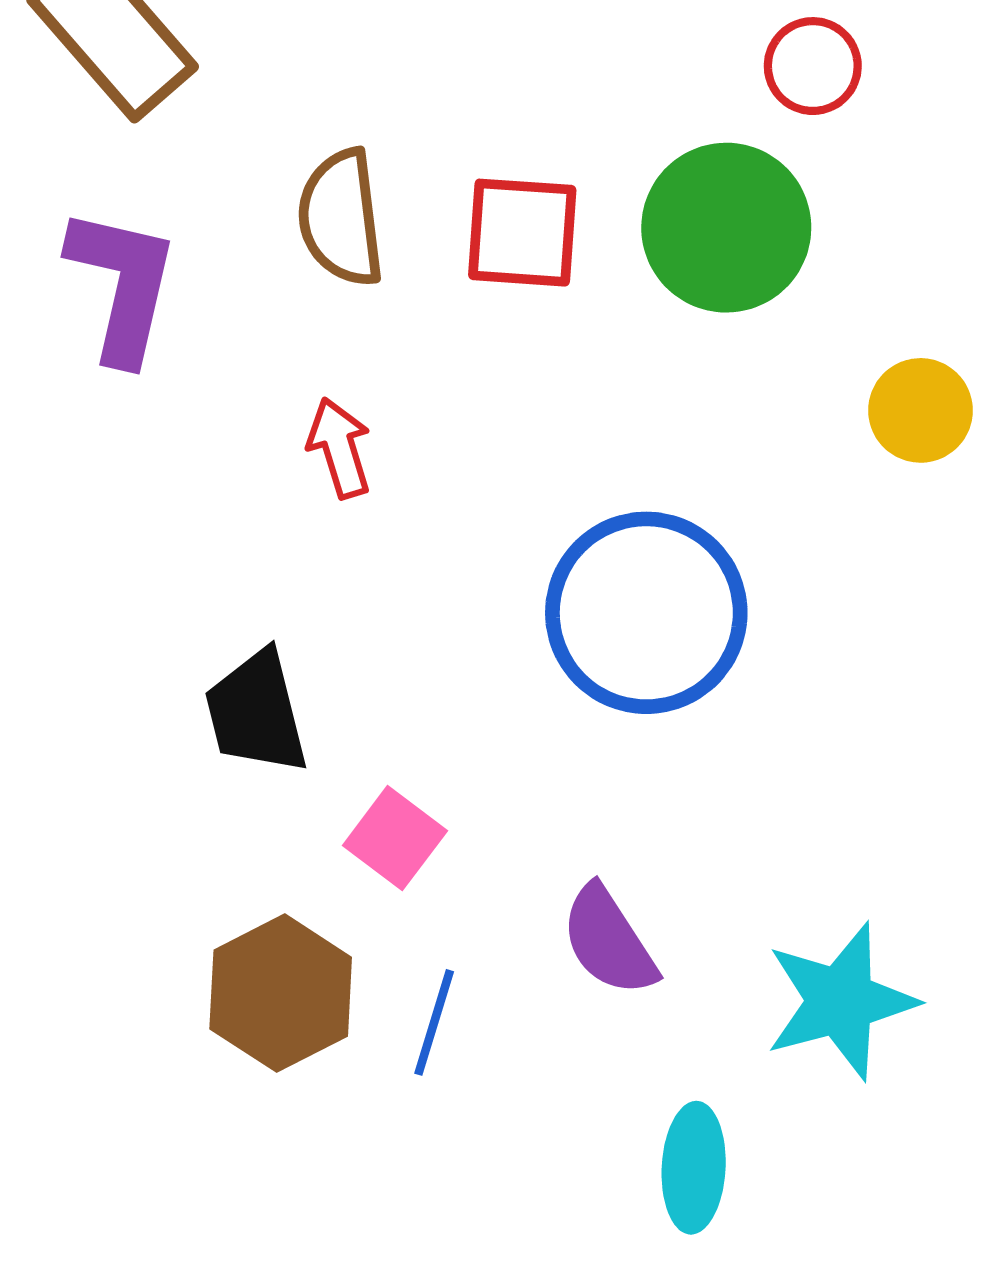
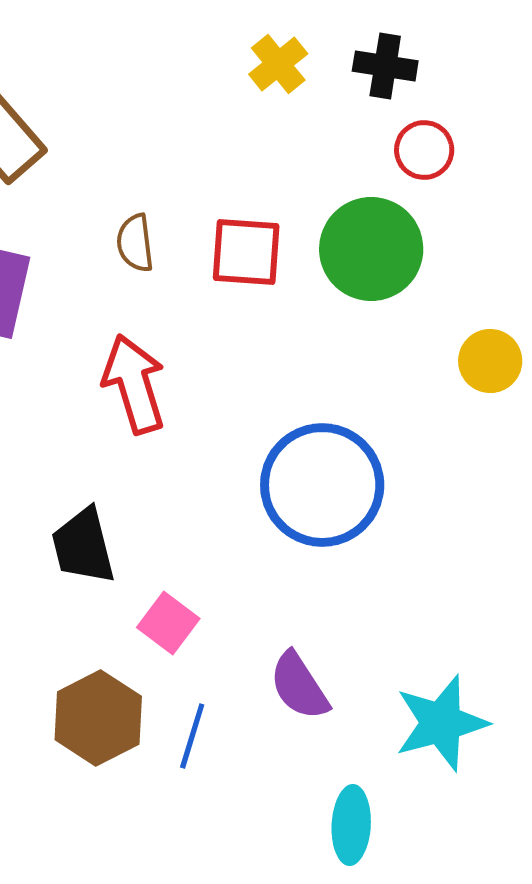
brown semicircle: (341, 218) -> (135, 243), size x0.7
red arrow: (339, 448) -> (134, 384), size x1.6

